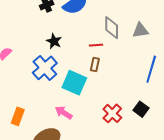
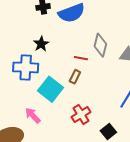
blue cross: (45, 68) -> (26, 67), turned 30
red cross: (112, 113) -> (81, 115), moved

